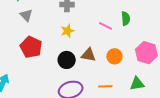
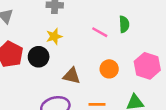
brown triangle: (88, 55) -> (72, 76), moved
black circle: (67, 60) -> (39, 57), moved

